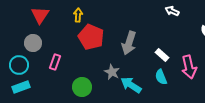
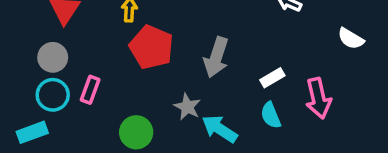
white rectangle: (162, 55) -> (272, 78), turned -72
cyan circle: (19, 65) -> (53, 95), moved

